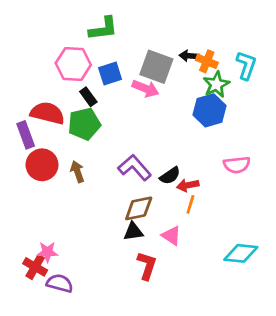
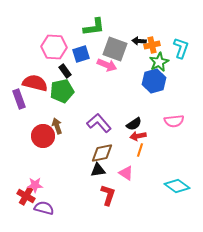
green L-shape: (103, 29) -> (94, 27), moved
orange cross: (207, 61) -> (152, 45), turned -35
red circle: (42, 165) -> (43, 136), moved
black semicircle: (170, 176) -> (134, 124), moved
cyan diamond: (241, 253) -> (177, 186), turned 30

